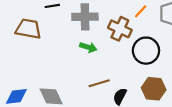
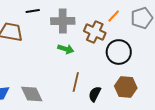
brown line: (99, 83) -> (76, 82), turned -60

